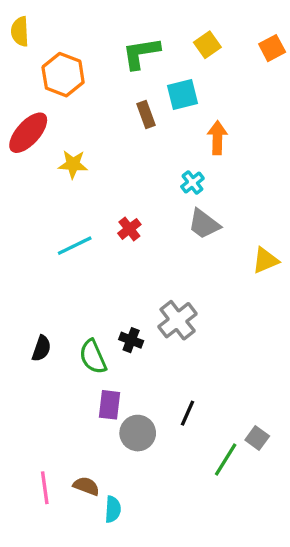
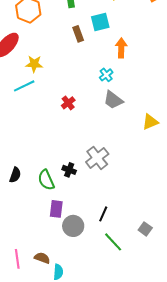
cyan line: (75, 246) -> (24, 86), moved
green line: (226, 460) -> (113, 242), moved, turned -75

